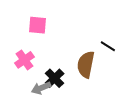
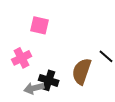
black cross: (55, 78) -> (49, 80), turned -36

